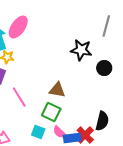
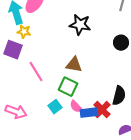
black star: (81, 50) -> (80, 25), moved
cyan square: (38, 132) -> (55, 107), turned 32

